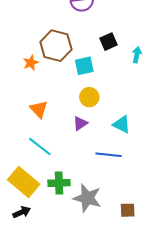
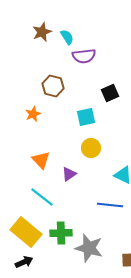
brown hexagon: (56, 46) -> (53, 86), moved, size x0.7
purple triangle: (80, 123) -> (69, 174), moved

